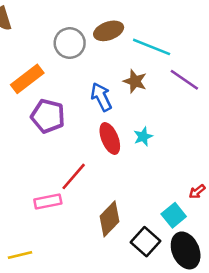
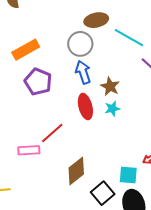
gray circle: (70, 43) -> (80, 44), moved
brown star: (135, 81) -> (110, 86), moved
cyan square: (174, 215) -> (128, 175), turned 36

